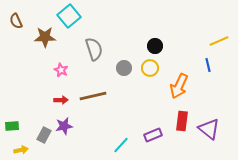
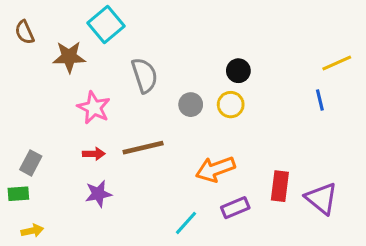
pink star: (61, 70) -> (94, 108), size x1.5
orange arrow: (179, 86) -> (215, 169), moved, turned 45
gray rectangle: (44, 135) -> (31, 163), moved

